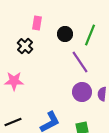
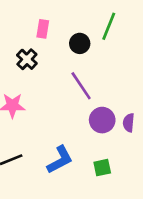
green line: (90, 35) -> (109, 26), moved
purple line: (80, 62) -> (81, 86), moved

